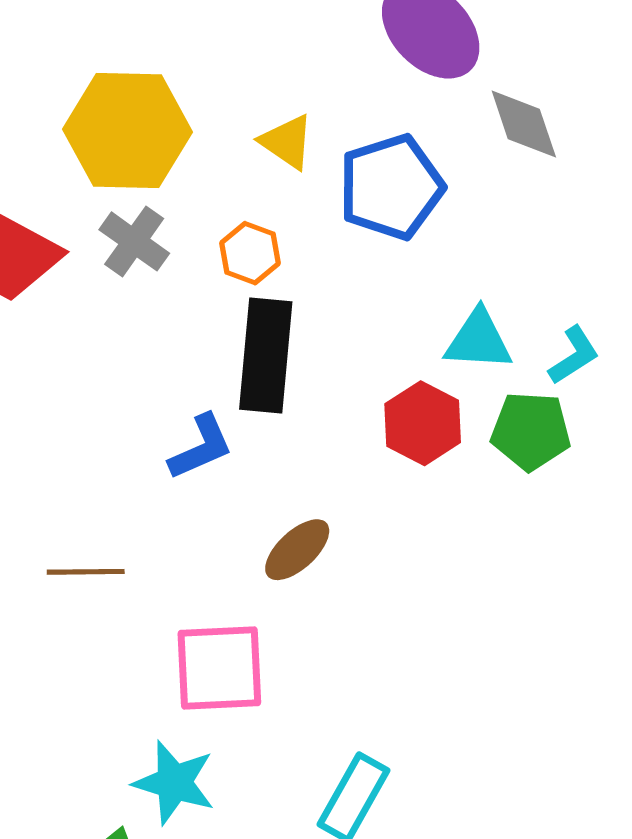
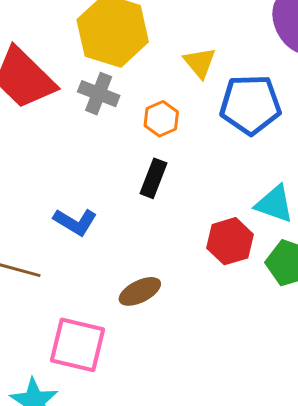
gray cross: (134, 241) -> (99, 94), turned -30
black rectangle: (266, 355) -> (154, 178), size x0.6
blue L-shape: (201, 447) -> (75, 222), moved, turned 39

